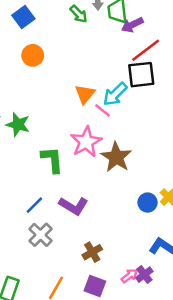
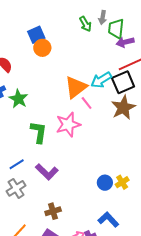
blue square: (23, 17) -> (36, 35), moved
black square: (141, 75) -> (123, 82), turned -30
orange triangle: (85, 94) -> (76, 87), size x1.4
cyan arrow: (115, 94) -> (101, 80), moved
brown star: (116, 157) -> (123, 108), moved

